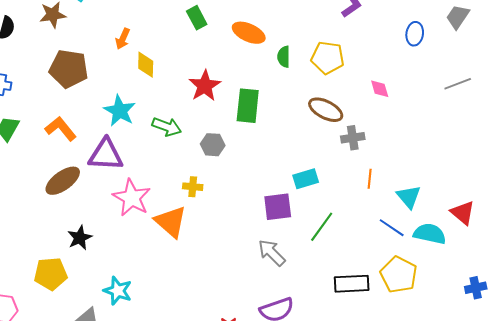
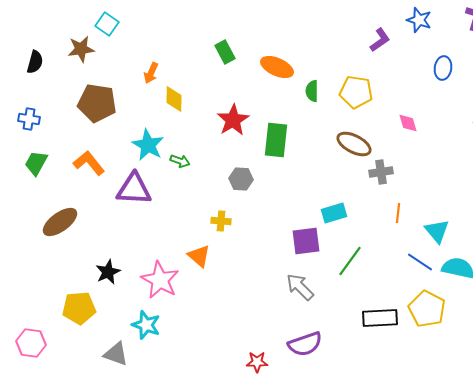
green arrow: (167, 127) -> (180, 161), moved, size x0.7
brown ellipse: (63, 181) -> (60, 222), moved
pink star: (132, 198) -> (160, 280), moved
orange triangle: (171, 222) -> (199, 256), size x0.7

